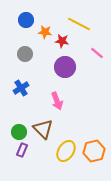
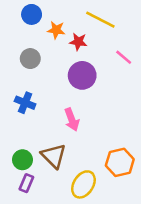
blue cross: (21, 88) -> (25, 103), turned -35
orange hexagon: (94, 151) -> (120, 162), moved

